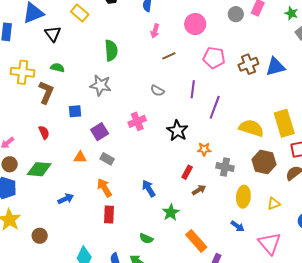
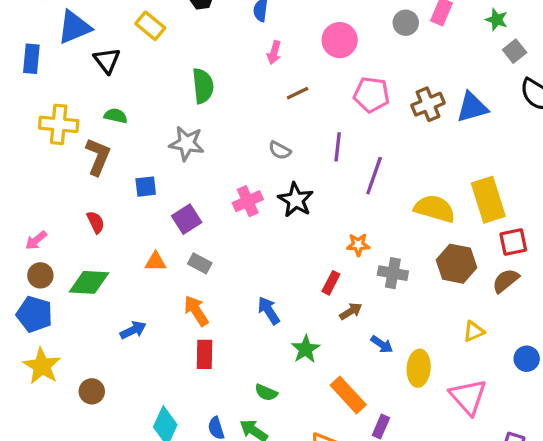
black star: (177, 131) -> (296, 200), moved
yellow ellipse: (243, 197) -> (419, 368), moved
blue arrow: (238, 226) -> (382, 344), moved

